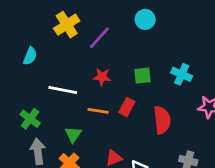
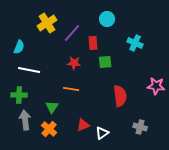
cyan cross: (182, 74) -> (135, 43), moved
white line: (63, 90) -> (29, 70), moved
red rectangle: (127, 107) -> (93, 43), moved, turned -32
green cross: (30, 119) -> (19, 95), turned -35

